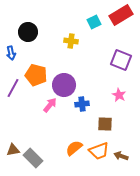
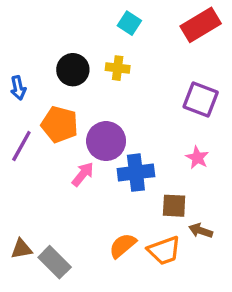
cyan square: (94, 22) -> (129, 23), moved, turned -32
black circle: (28, 32) -> (73, 70), moved
blue cross: (82, 104) -> (136, 173), size x1.5
brown arrow: (121, 156) -> (201, 231), moved

